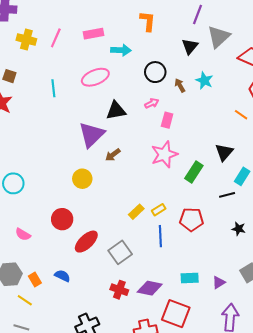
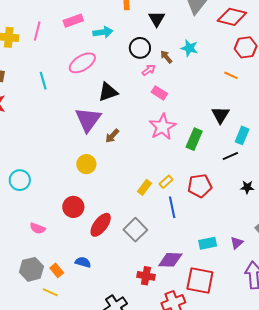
black triangle: (190, 46) -> (157, 19), moved
pink arrow: (152, 103) -> (149, 70), moved
pink rectangle: (167, 120) -> (159, 93), turned -63
red cross: (119, 290) -> (146, 276), moved

